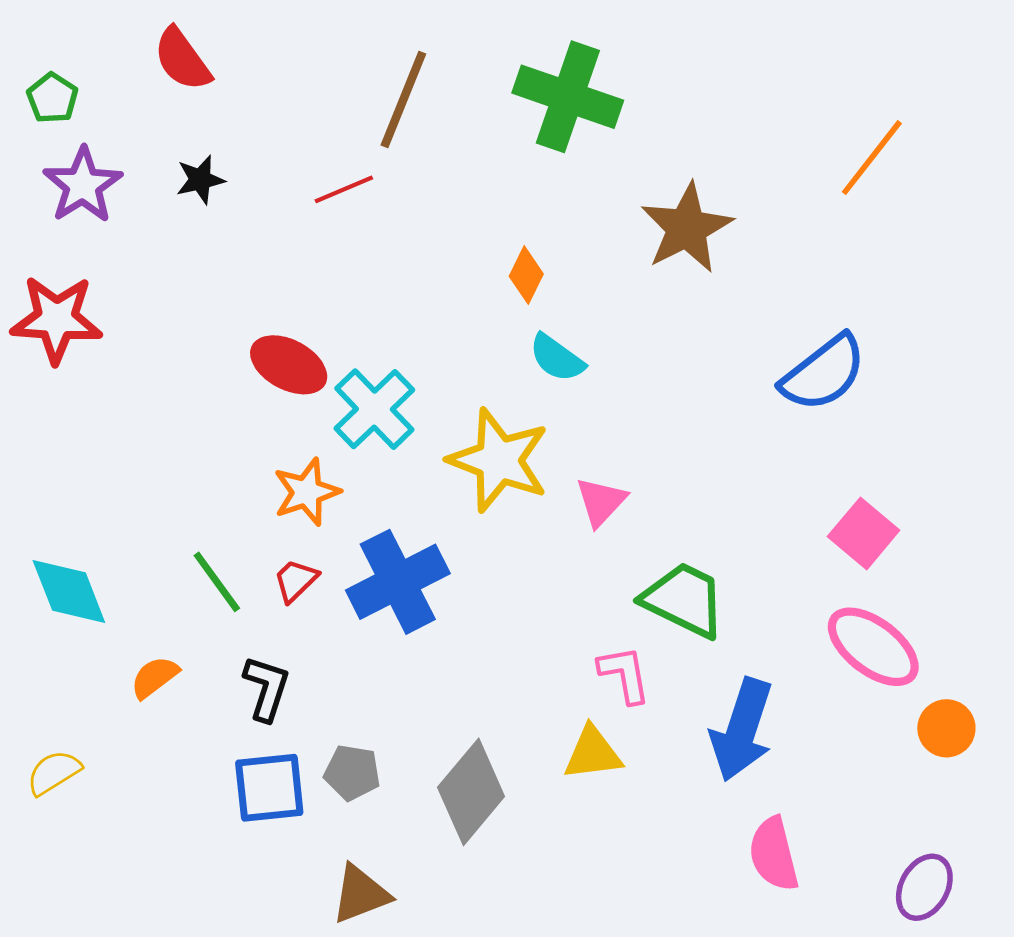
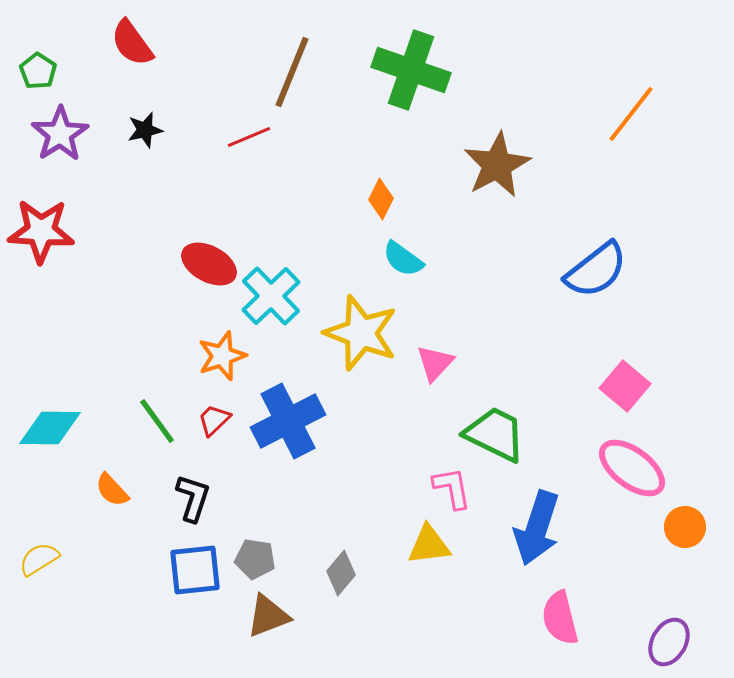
cyan diamond: (69, 591) -> (50, 428), turned -68
orange semicircle: (155, 677) -> (112, 490), turned -96
gray diamond: (471, 792) -> (341, 573), size x0.6
brown triangle: (361, 894) -> (268, 616), moved

